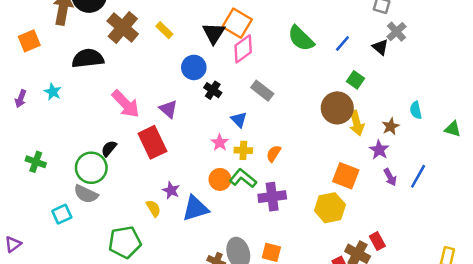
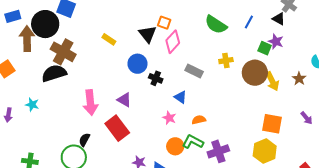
orange square: (237, 23) -> (164, 23), size x0.6
brown cross: (123, 28) -> (63, 52), moved
pink arrow: (126, 104) -> (90, 103), turned 50
yellow cross: (243, 150) -> (226, 61), moved
purple star: (379, 150) -> (276, 41), moved
orange semicircle: (274, 154) -> (199, 120), moved, turned 56

